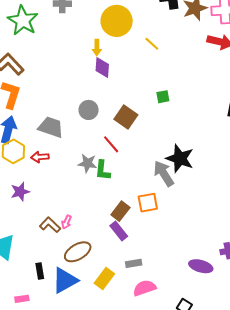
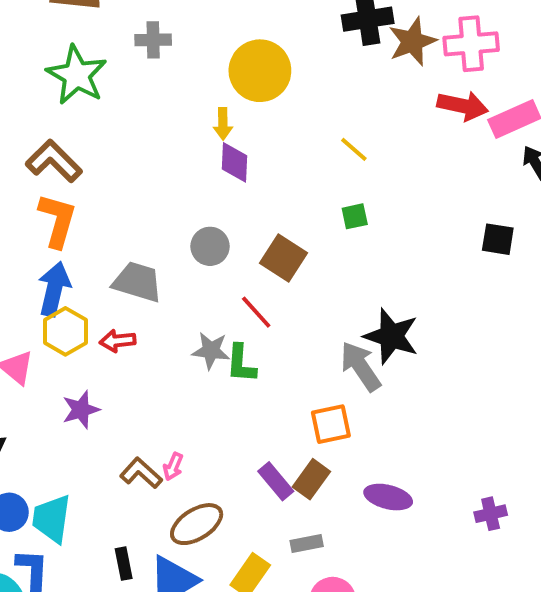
yellow line: (152, 44) -> (354, 149), moved
brown rectangle: (120, 211) -> (311, 479), moved
purple ellipse: (201, 266) -> (388, 497), moved

